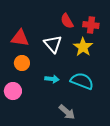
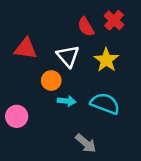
red cross: (91, 25) -> (114, 20), moved, turned 35
orange circle: (22, 63) -> (51, 80), moved

